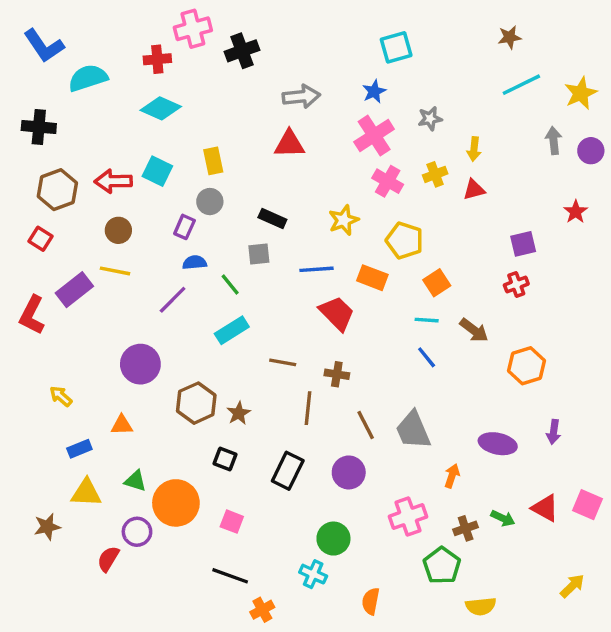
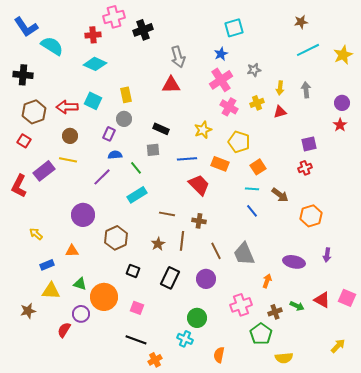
cyan semicircle: (88, 78) -> (52, 46), turned 50
gray arrow: (301, 97) -> (178, 57), turned 80
gray arrow: (554, 141) -> (306, 90), moved
purple circle: (591, 151) -> (342, 103), moved
brown star: (239, 413) -> (158, 244), moved

